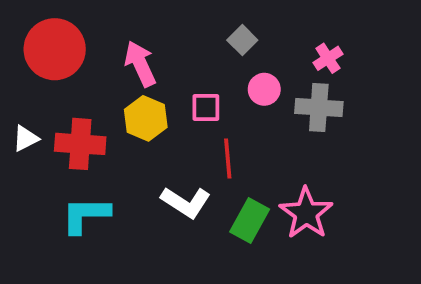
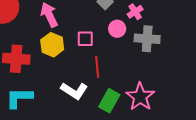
pink cross: (328, 58) -> (135, 12), moved

